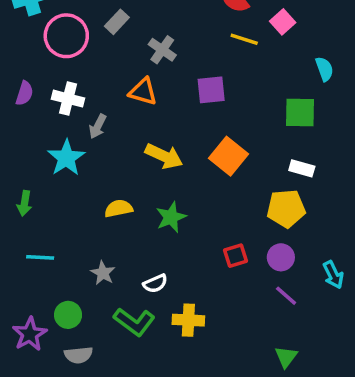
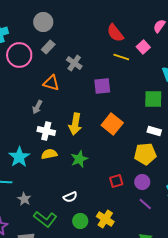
orange triangle: (143, 92) -> (51, 83), moved
white cross: (68, 99) -> (46, 131), moved
yellow arrow: (164, 156) -> (75, 124), turned 75
cyan star: (66, 158) -> (19, 157), moved
gray star: (103, 273) -> (24, 199), moved
green circle: (68, 315) -> (80, 221), moved
yellow cross: (188, 320) -> (105, 219), moved, turned 30
green L-shape: (134, 322) -> (45, 219), moved

